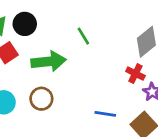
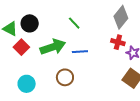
brown circle: (41, 99) -> (65, 77), moved
blue line: (105, 114) -> (80, 52), moved

